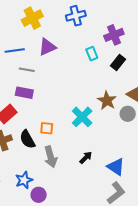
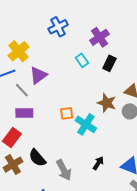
yellow cross: (32, 18) -> (19, 51), moved
purple triangle: (47, 47) -> (38, 75), moved
gray line: (27, 70) -> (22, 90), turned 49
orange square: (47, 128) -> (67, 113), moved

